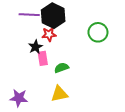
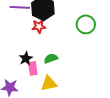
black star: (35, 47) -> (26, 58), moved
pink rectangle: (43, 58) -> (33, 68), moved

